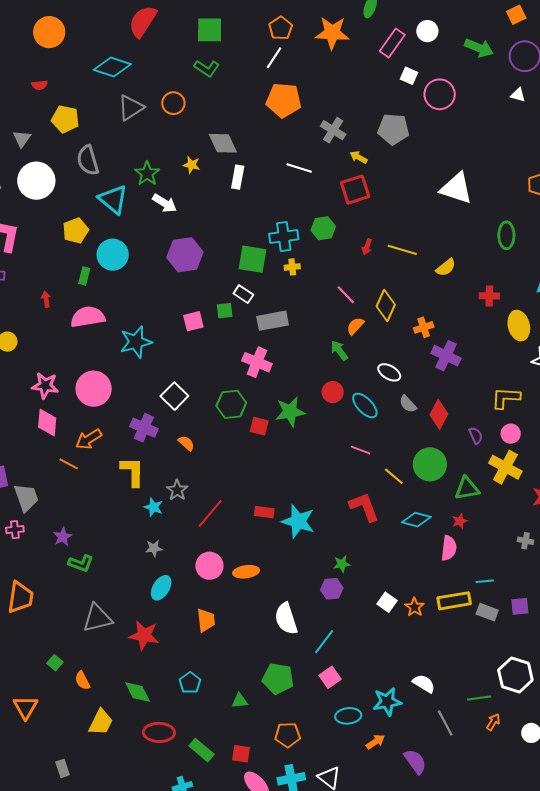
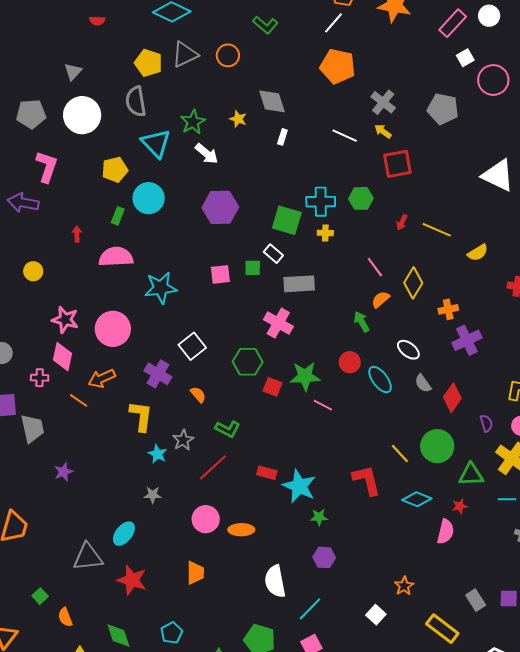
white square: (409, 76) -> (465, 58), turned 30
yellow pentagon: (65, 119) -> (148, 63), moved
yellow arrow: (358, 157) -> (383, 131), moved
white rectangle: (238, 177) -> (282, 137), size x0.7
purple cross: (446, 356) -> (467, 340), turned 32
pink line: (360, 450) -> (323, 405), moved
pink cross: (15, 530) -> (40, 378), moved
green L-shape: (81, 563) -> (228, 429), moved
green star: (342, 564) -> (319, 517), moved
cyan line: (485, 581) -> (507, 499), moved
cyan ellipse: (161, 588) -> (124, 534), moved
yellow rectangle: (454, 601) -> (442, 629), moved, turned 40
white square: (387, 602) -> (376, 615), moved
gray rectangle: (487, 612) -> (476, 600), turned 30

